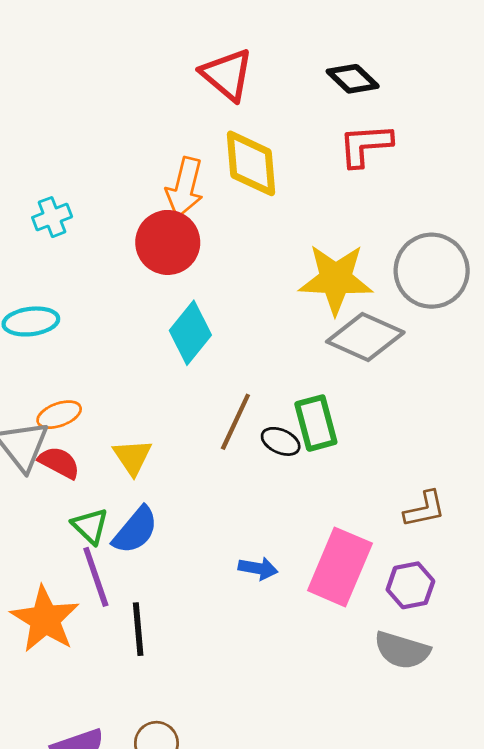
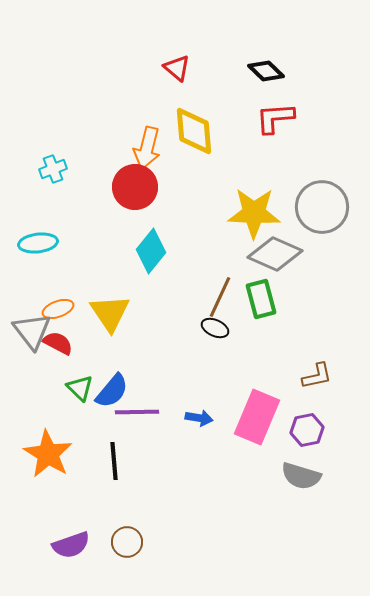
red triangle: (227, 75) -> (177, 68), size x0.7
brown line: (235, 422) -> (220, 297), moved
green rectangle: (316, 423) -> (261, 299), moved
yellow triangle: (132, 457) -> (110, 313), moved, size x1.4
purple line: (96, 577) -> (137, 412), moved, turned -72

